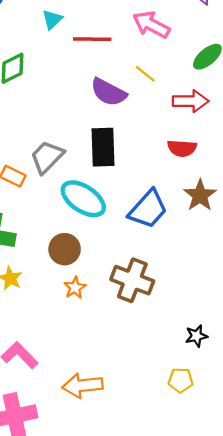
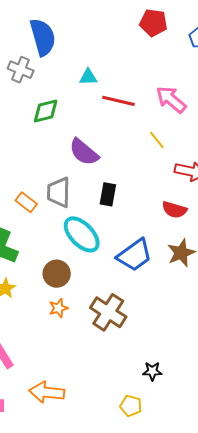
cyan triangle: (52, 20) -> (88, 77), turned 30
purple semicircle: (109, 92) -> (84, 152), moved
black rectangle: (103, 147) -> (108, 194), size x0.7
gray trapezoid: (47, 157) -> (59, 192), turned -56

